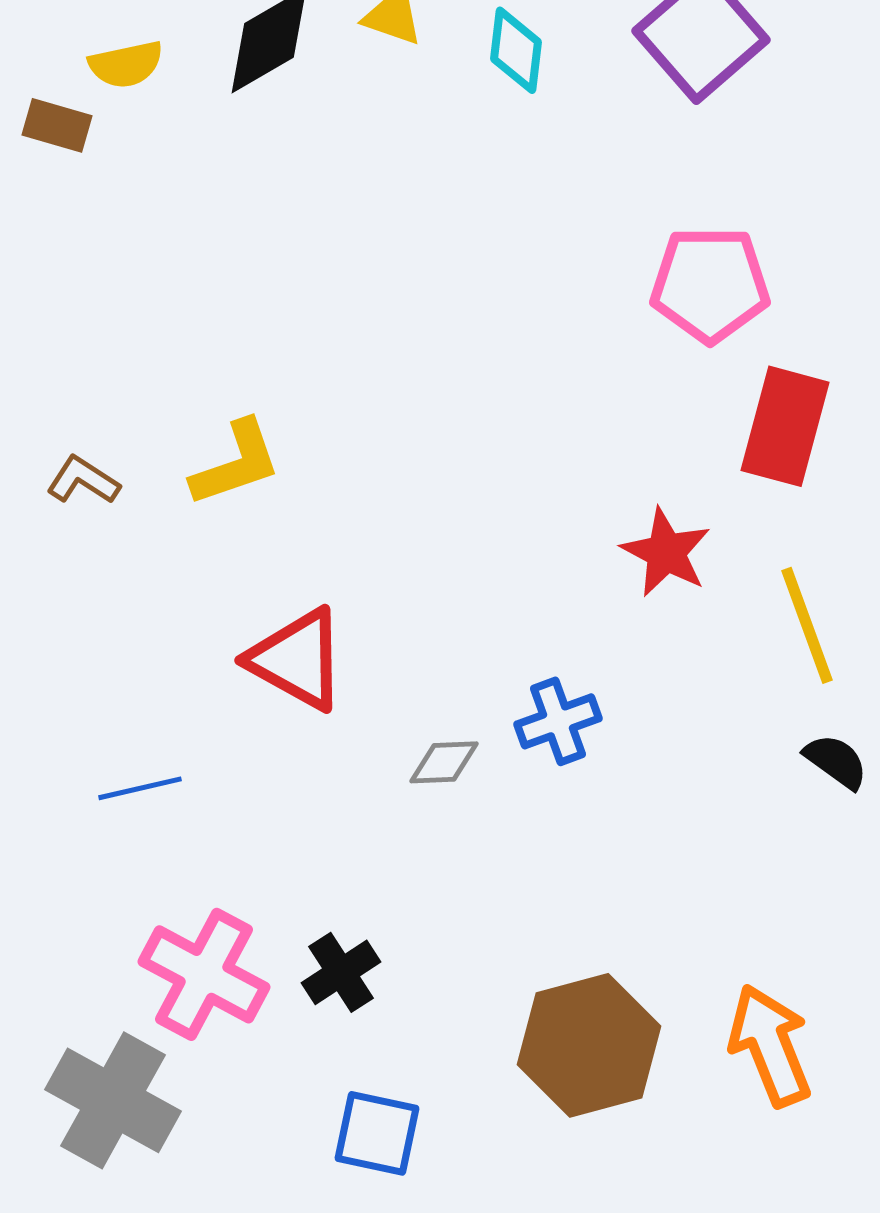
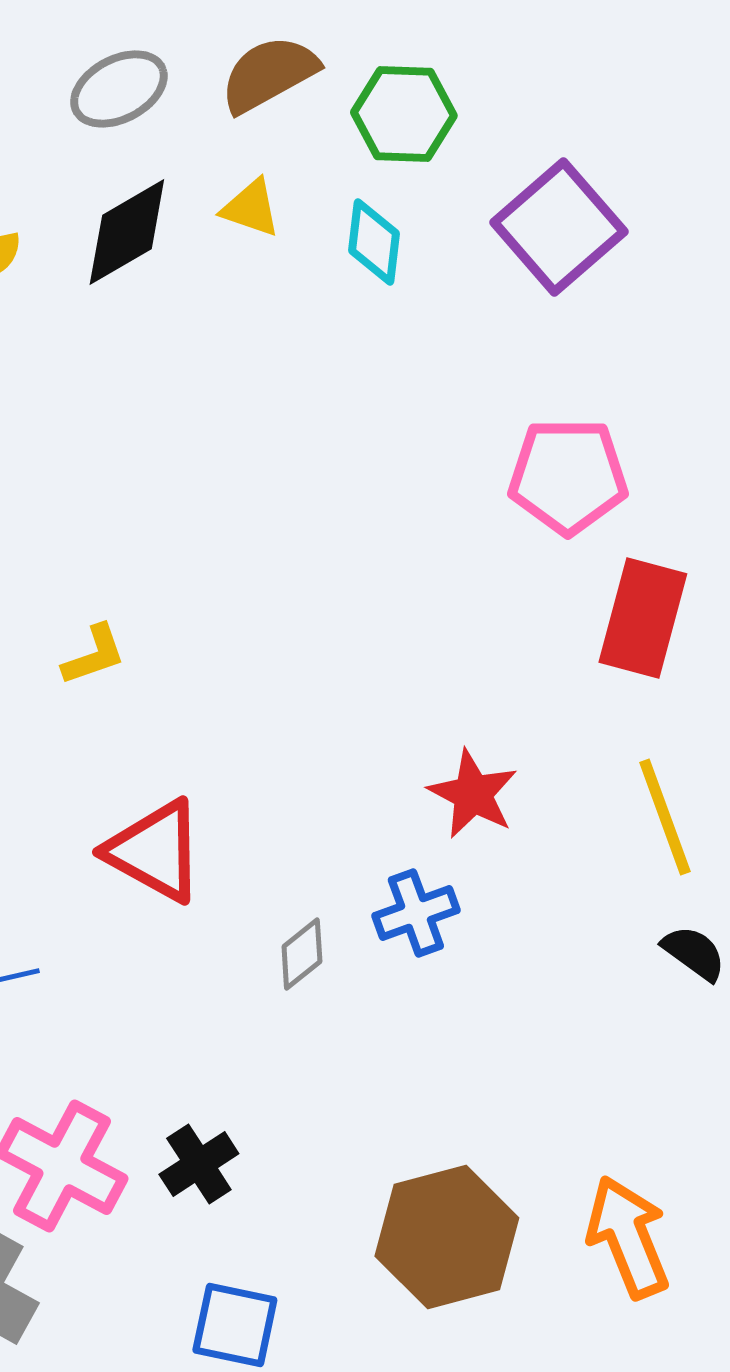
yellow L-shape: (236, 463) -> (94, 655), size x0.7
red star: (666, 552) -> (473, 794), moved
gray diamond: (444, 762) -> (302, 954), turned -36

